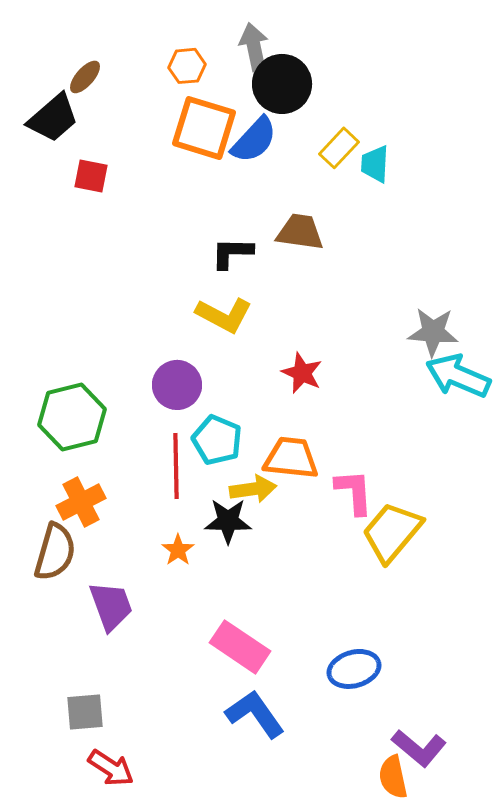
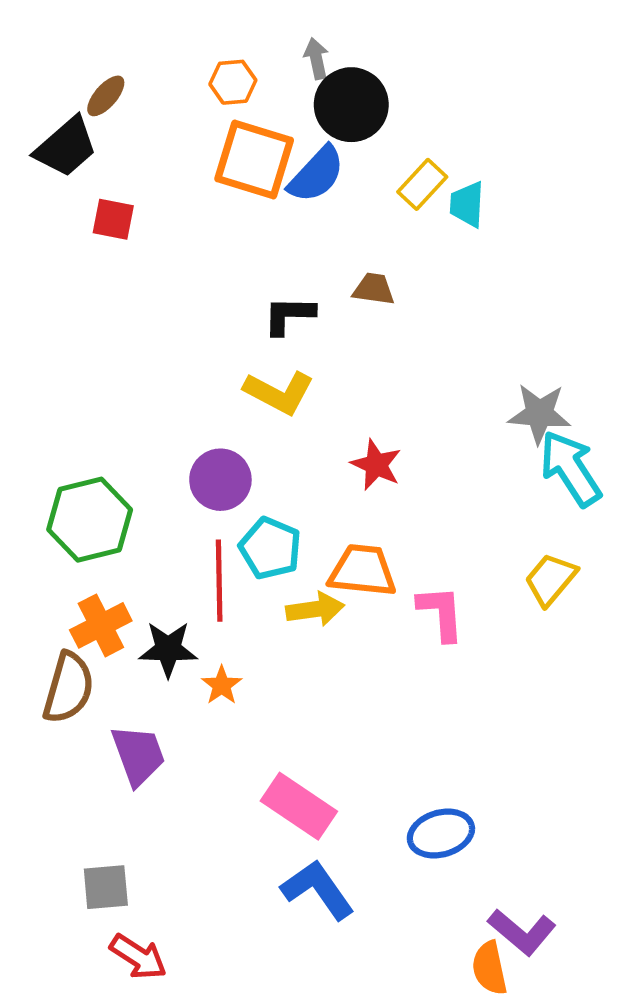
gray arrow: (254, 47) -> (316, 59), size x0.7
brown trapezoid: (300, 232) -> (374, 289), size x0.7
cyan arrow: (458, 376) -> (571, 468), turned 34
black star: (228, 521) -> (168, 649), moved
yellow trapezoid: (392, 532) -> (551, 579), moved, size x0.7

